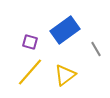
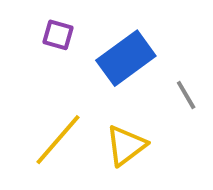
purple square: (30, 42) -> (58, 35), moved

